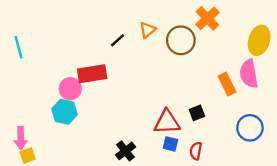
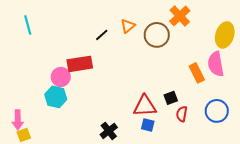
cyan line: (18, 47) -> (28, 25), moved
red semicircle: (196, 151) -> (182, 114), moved

